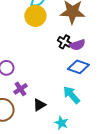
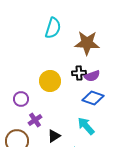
yellow circle: (35, 16) -> (50, 81), moved
black cross: (64, 42) -> (79, 73), turned -32

